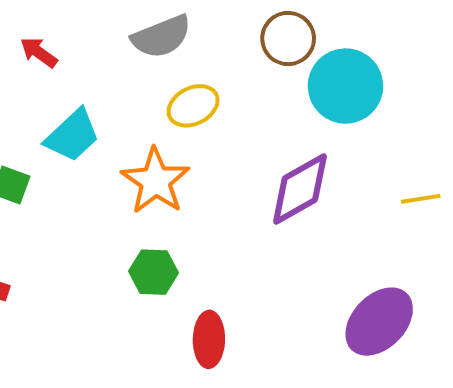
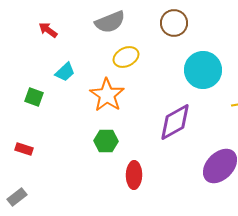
cyan circle: (345, 86) -> (203, 70), moved
cyan trapezoid: (72, 136) -> (65, 72), size x0.7
purple diamond: (300, 189) -> (175, 122), moved

